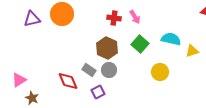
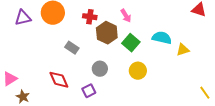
red cross: (114, 18) -> (90, 17), moved
brown hexagon: (107, 48) -> (107, 33), moved
gray rectangle: (89, 70) -> (72, 48), moved
yellow circle: (160, 72) -> (138, 71), moved

